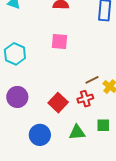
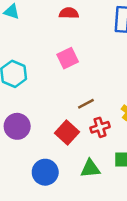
pink square: (59, 42) -> (68, 58), turned -30
brown line: (92, 80) -> (86, 104), moved

